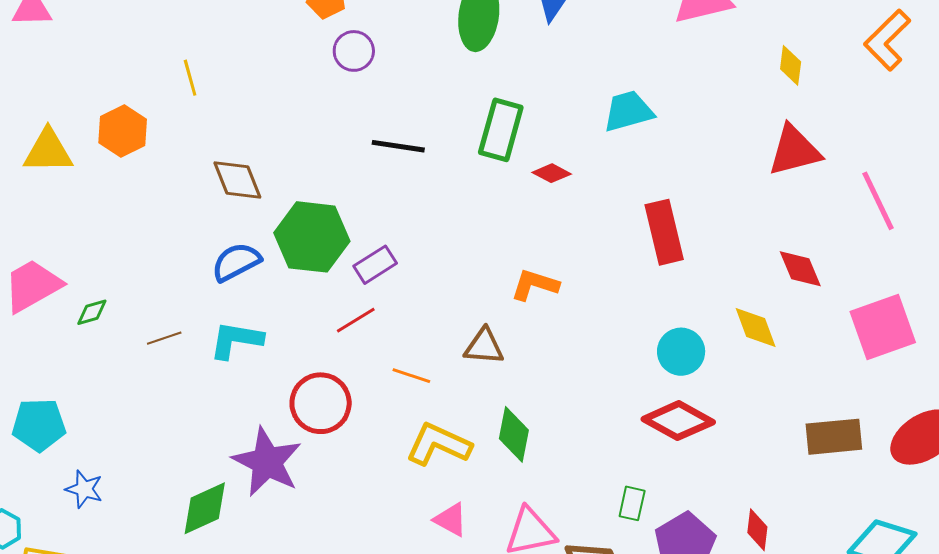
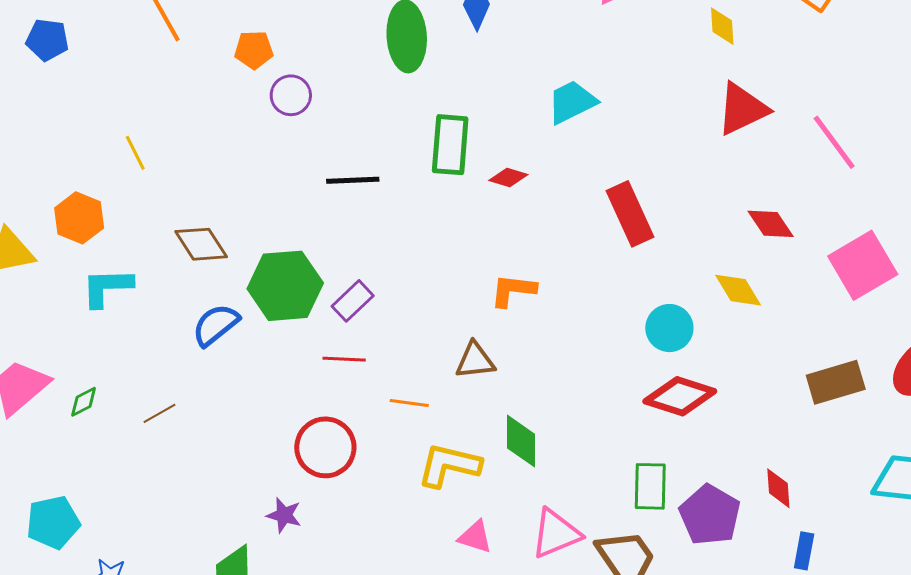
red line: (356, 320) -> (344, 359), turned 45
cyan L-shape: (236, 340) -> (107, 287), moved
purple star: (267, 462) -> (284, 515), size x0.5
green rectangle: (632, 503) -> (650, 486), size x1.4

